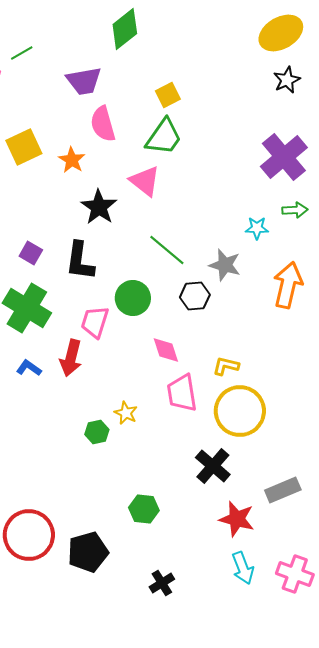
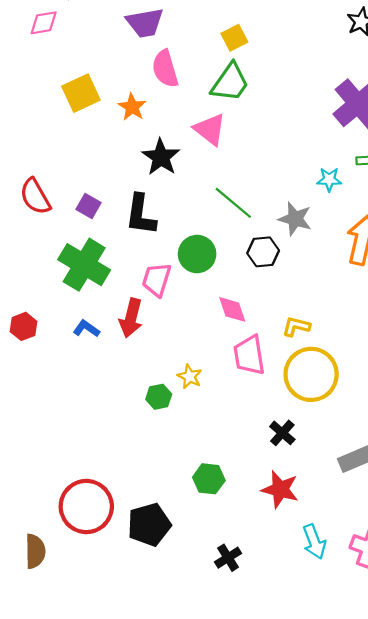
black cross: (213, 466) -> (282, 433), size x0.7
red star: (237, 519) -> (280, 489), moved

